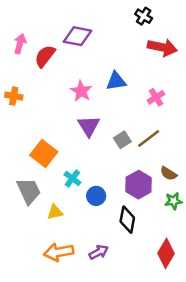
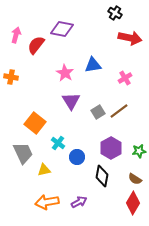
brown semicircle: (169, 173) -> (135, 179), moved
green star: (174, 201) -> (139, 151), moved

